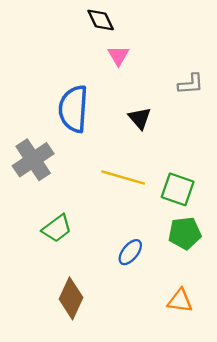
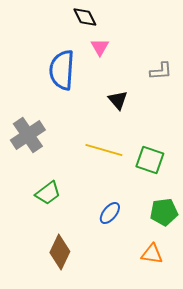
blue semicircle: (73, 109) -> (62, 70), moved
green pentagon: (185, 233) -> (164, 212), moved

